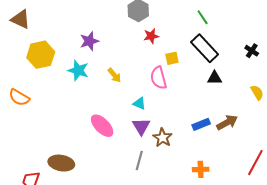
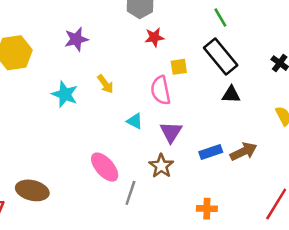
cyan star: (78, 70) -> (65, 94), moved
pink ellipse: (102, 126) -> (105, 167), moved
purple triangle: (141, 126) -> (171, 132), moved

